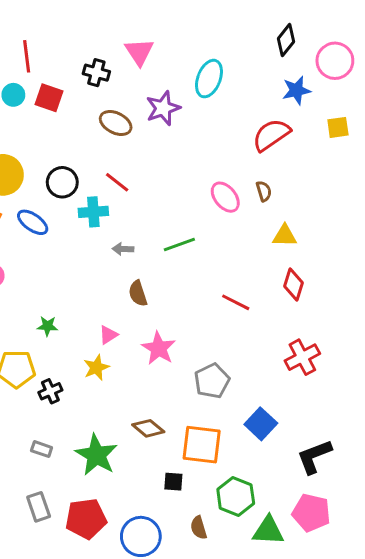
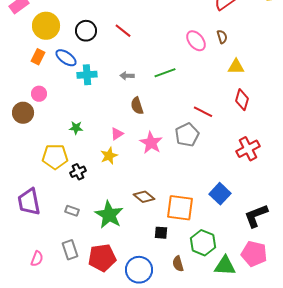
cyan cross: (93, 212) -> (87, 75), moved
gray pentagon: (212, 381) -> (187, 135), moved

